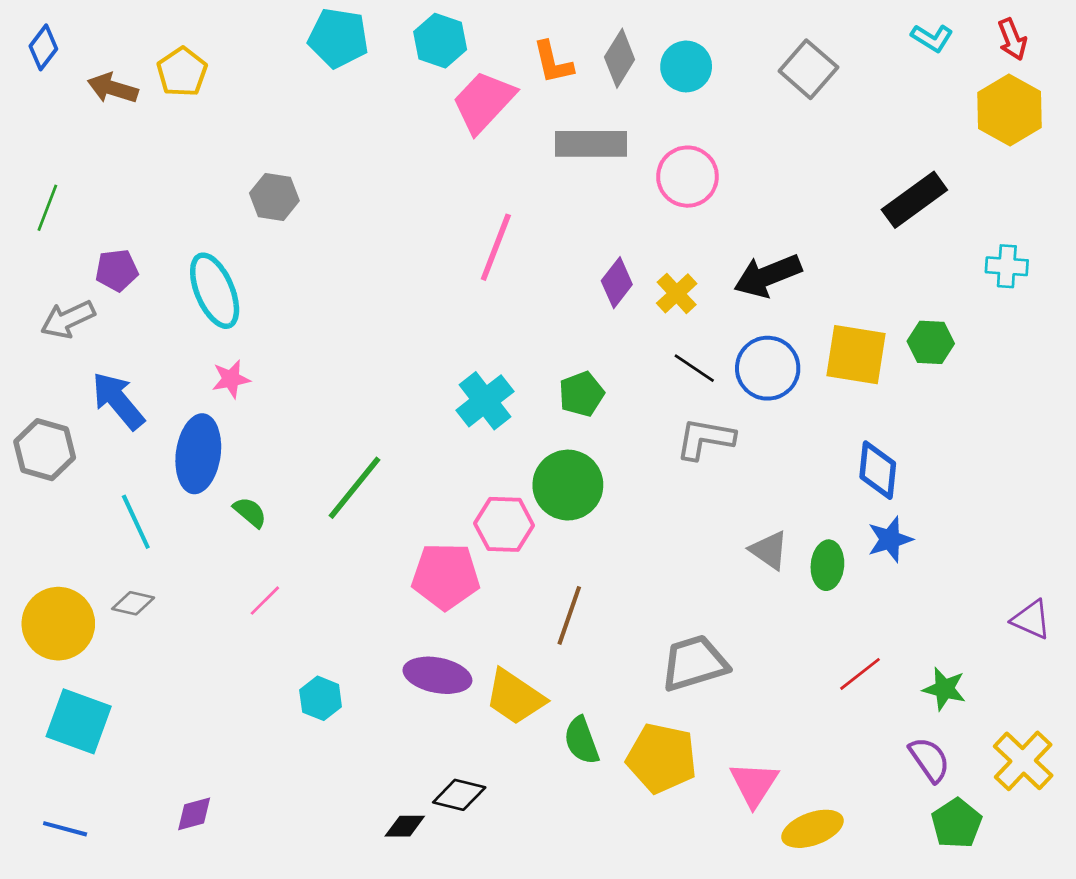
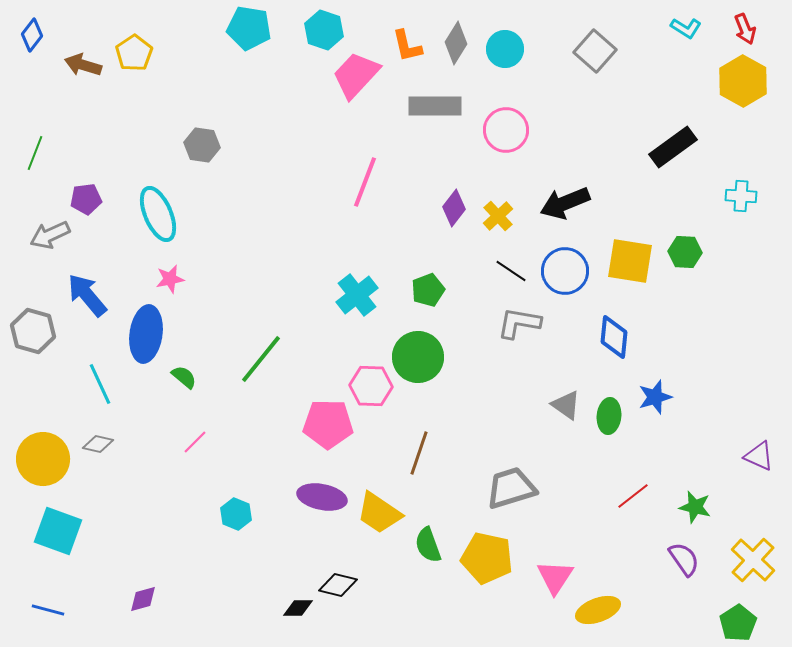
blue diamond: (878, 470) -> (614, 337), moved
green pentagon: (957, 823) -> (738, 623), moved

